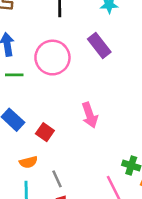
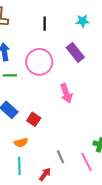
pink arrow: (90, 115) -> (66, 93), moved
gray line: (57, 179) -> (60, 157), moved

